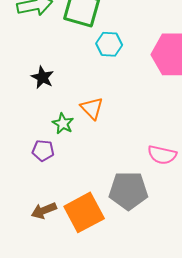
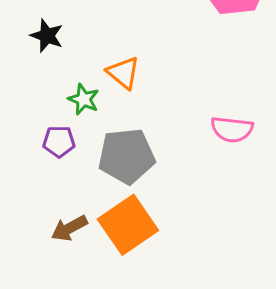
gray pentagon: (128, 191) -> (127, 156), moved

